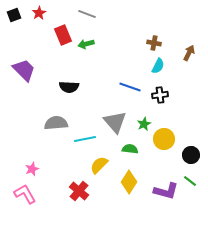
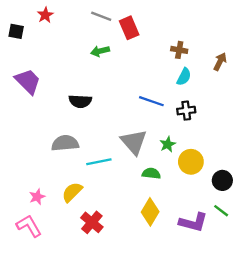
black square: (14, 15) -> (16, 31), moved, turned 32
red rectangle: (63, 35) -> (129, 28), moved
yellow semicircle: (99, 165) -> (72, 192), moved

